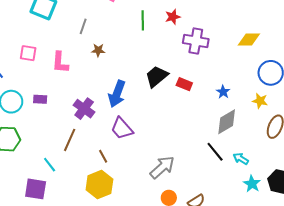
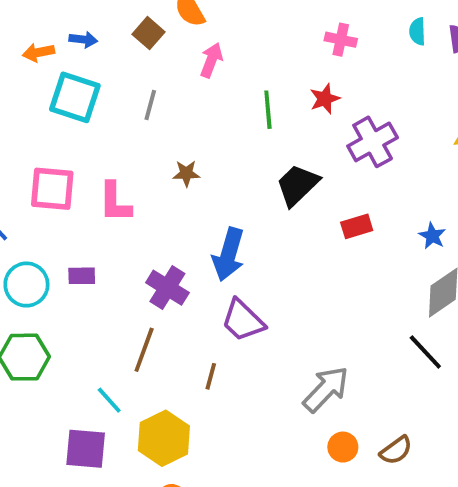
gray line: (83, 26) -> (150, 105), moved
purple cross: (196, 41) -> (373, 142), turned -35
pink square: (28, 53) -> (52, 189), size x1.4
black trapezoid: (157, 76) -> (297, 185), moved
red rectangle: (184, 84) -> (357, 226), turned -35
brown line: (103, 156) -> (211, 376), turned 48
yellow hexagon: (99, 185) -> (164, 438), moved

